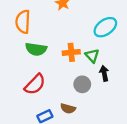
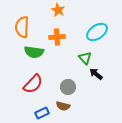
orange cross: (71, 52) -> (57, 37), moved
black arrow: (104, 73) -> (96, 74), turned -40
gray circle: (82, 84) -> (68, 87), moved

